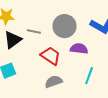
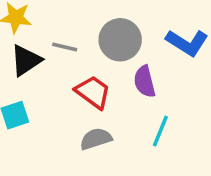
purple semicircle: (79, 49) -> (144, 82), turned -114

